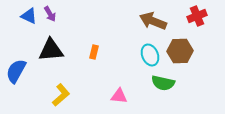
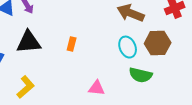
yellow L-shape: (61, 95) -> (26, 87), moved

